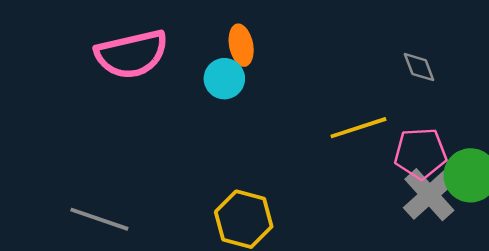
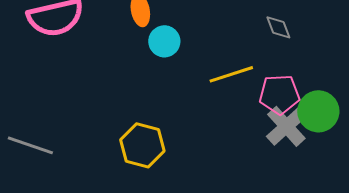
cyan circle: (224, 79) -> (164, 41), moved

